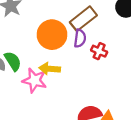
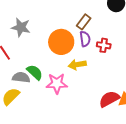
brown rectangle: (83, 19) -> (84, 22), size x0.7
yellow arrow: (50, 69) -> (77, 65), moved

